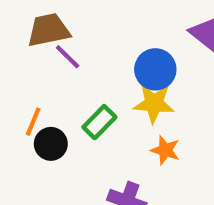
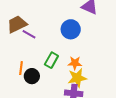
yellow star: (154, 103) -> (77, 78), moved
orange star: (165, 150) -> (75, 63), moved

